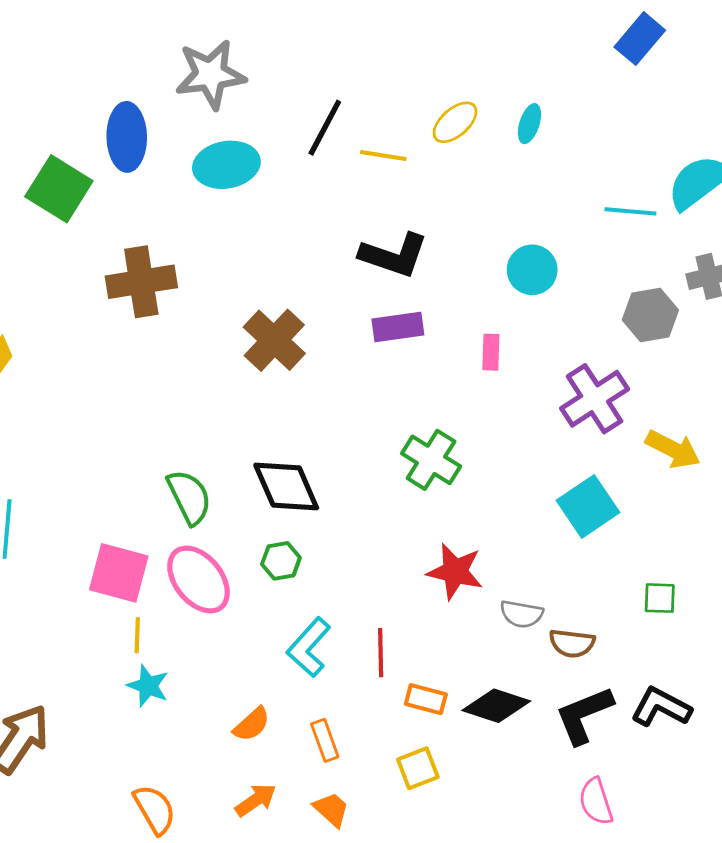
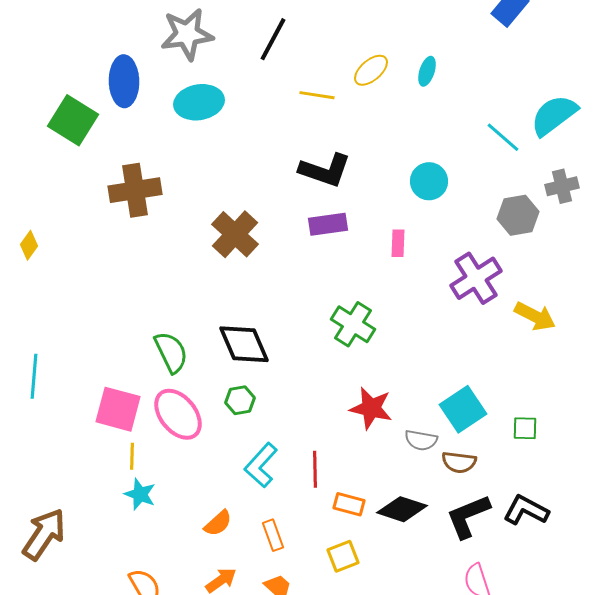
black line: (325, 128) -> (273, 39), moved
cyan line: (630, 211) -> (503, 137), turned 36
cyan square: (588, 506) -> (463, 409), moved

